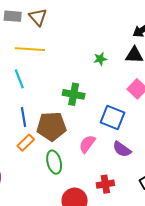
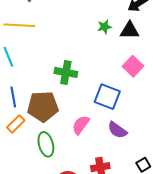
green star: (100, 59) -> (104, 27), moved

